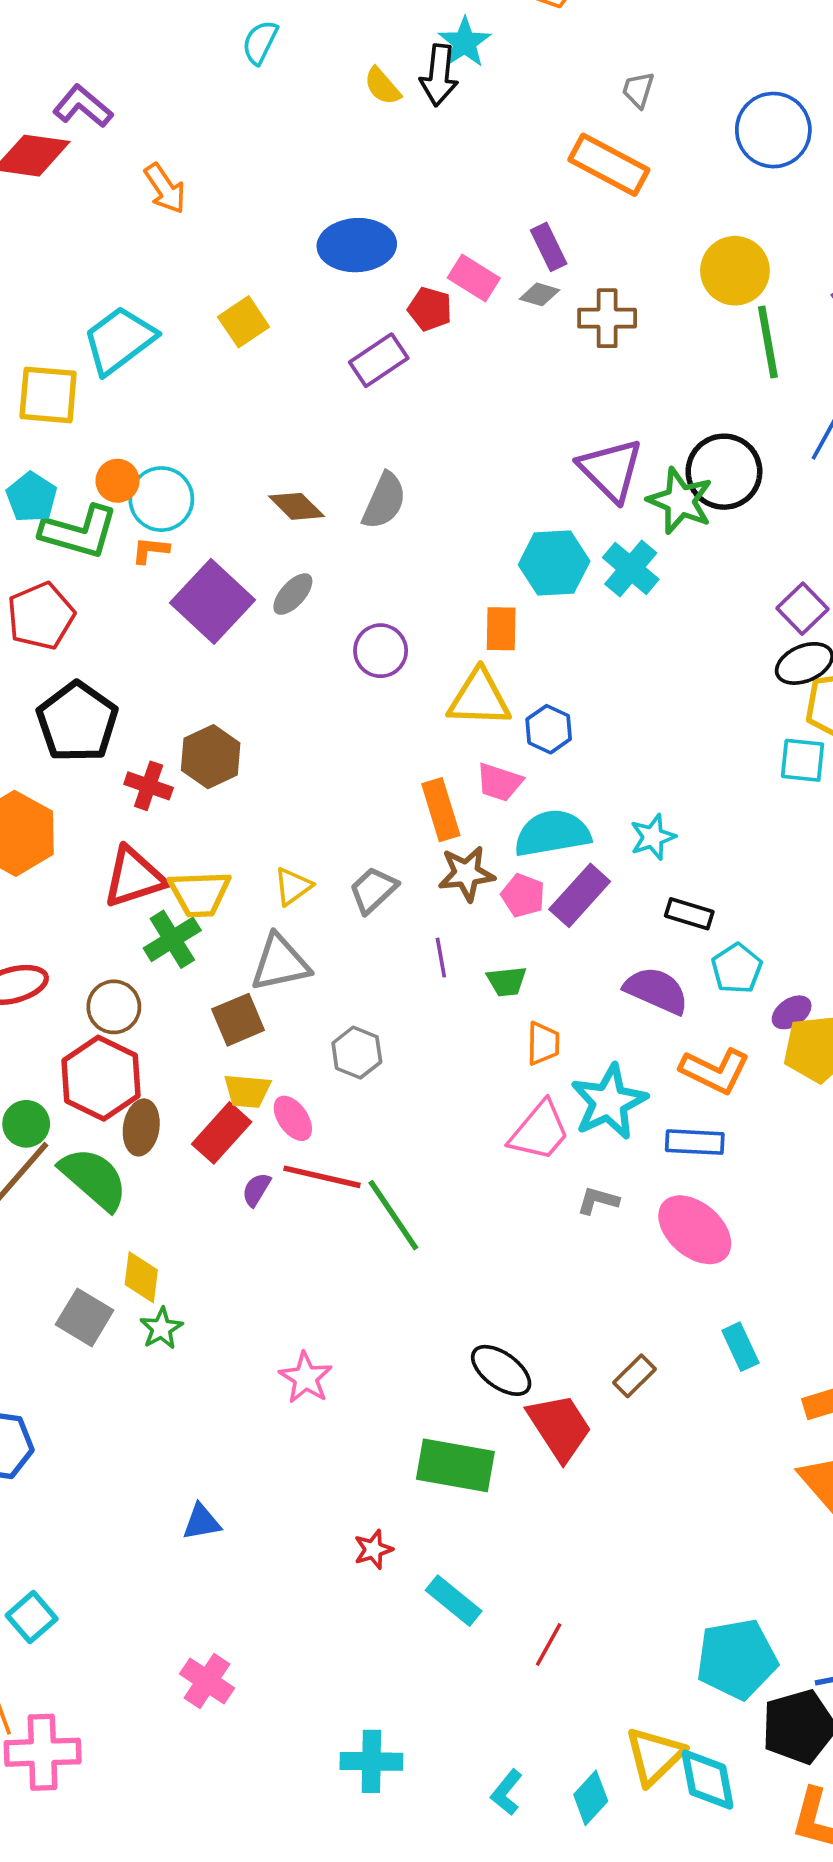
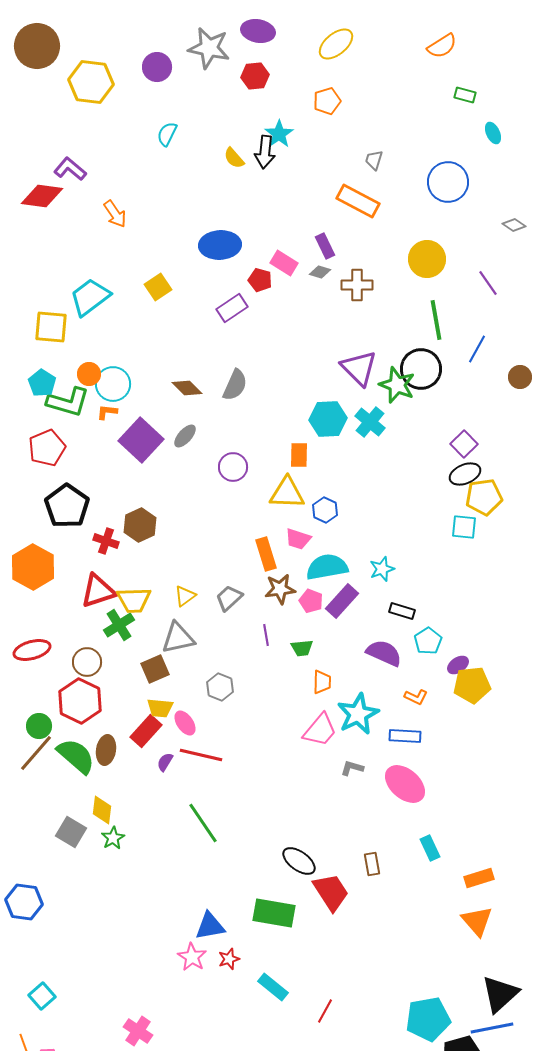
green line: (768, 342) -> (436, 320), moved
orange L-shape: (715, 1071) -> (416, 697), size x0.6
brown ellipse: (141, 1127) -> (106, 750), moved
green line: (393, 1215) -> (203, 823), moved
brown rectangle: (634, 1376) -> (372, 864), turned -55
pink star: (306, 1378) -> (192, 957), moved
blue triangle: (202, 1522) -> (210, 926), moved, size x1.4

